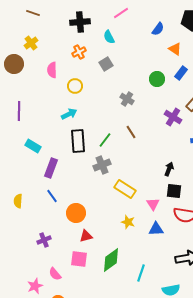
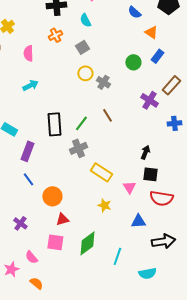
blue semicircle: (158, 29) -> (134, 12), turned 96
yellow circle: (75, 86) -> (85, 73), moved
cyan arrow: (69, 114) -> (30, 85), moved
blue triangle: (156, 229) -> (138, 221), moved
purple cross: (44, 240) -> (20, 223), turned -32

